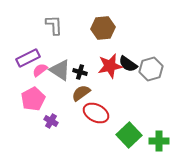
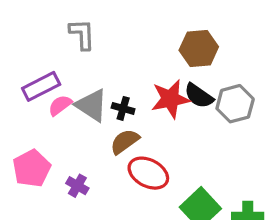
brown hexagon: (103, 28) -> (199, 48), moved
pink pentagon: (33, 99) -> (32, 168), moved

